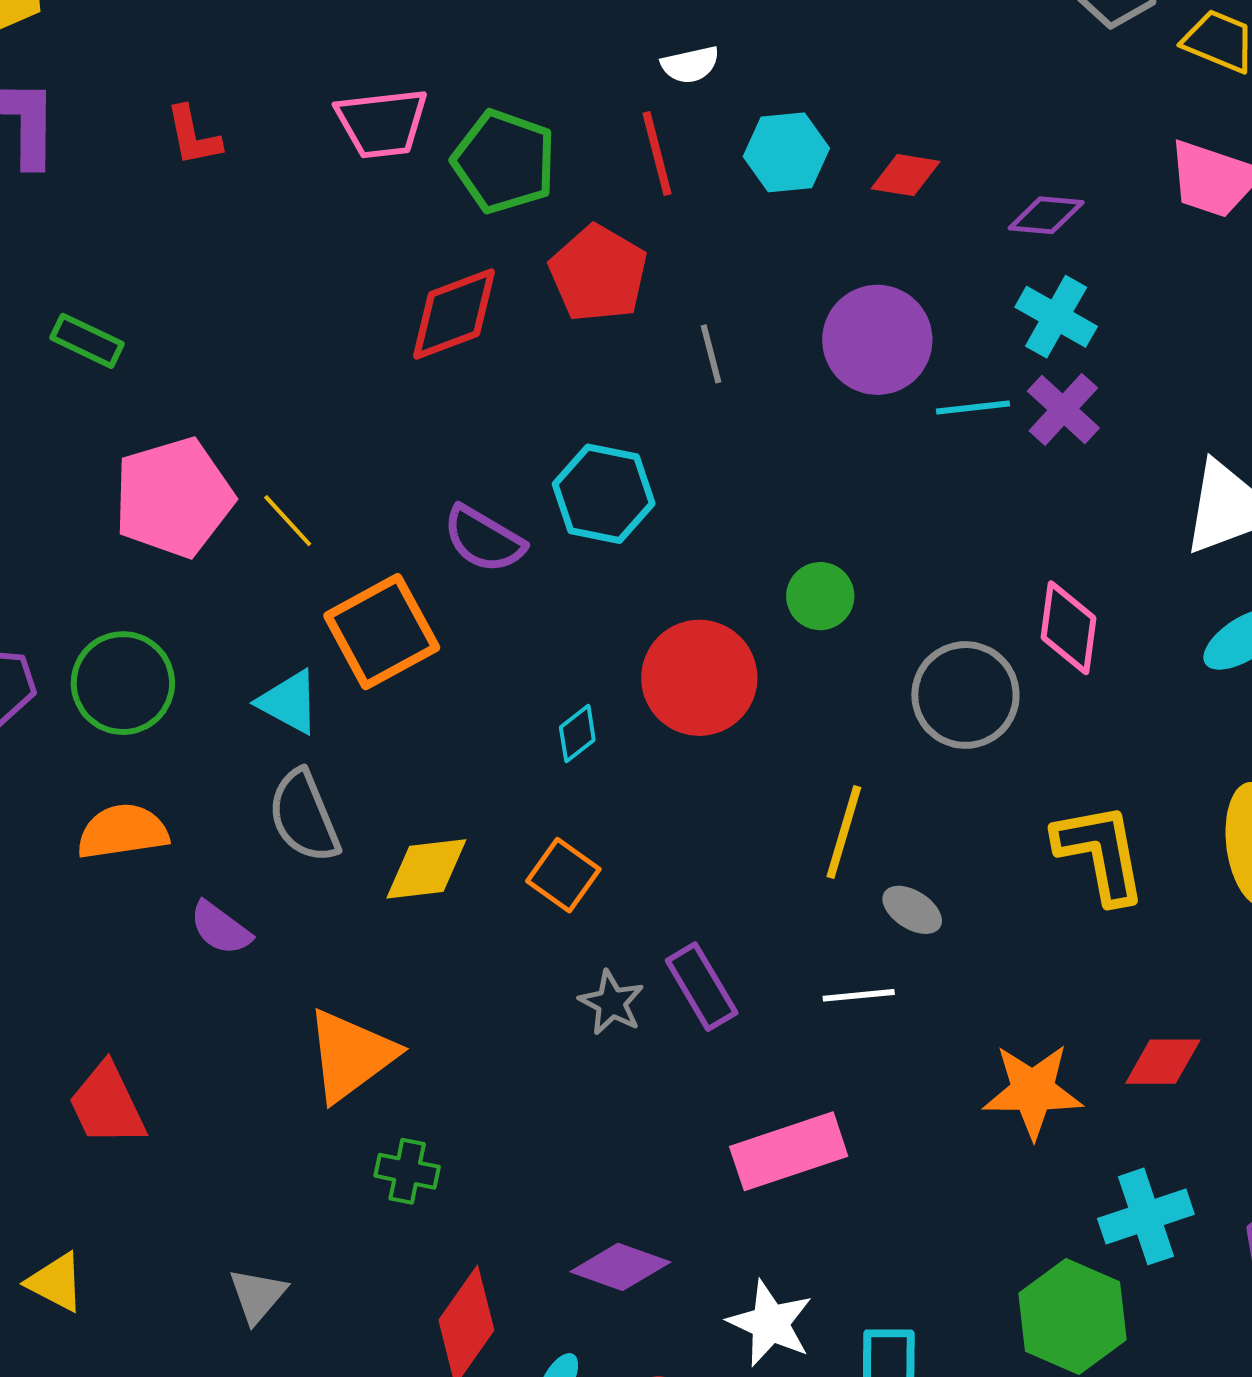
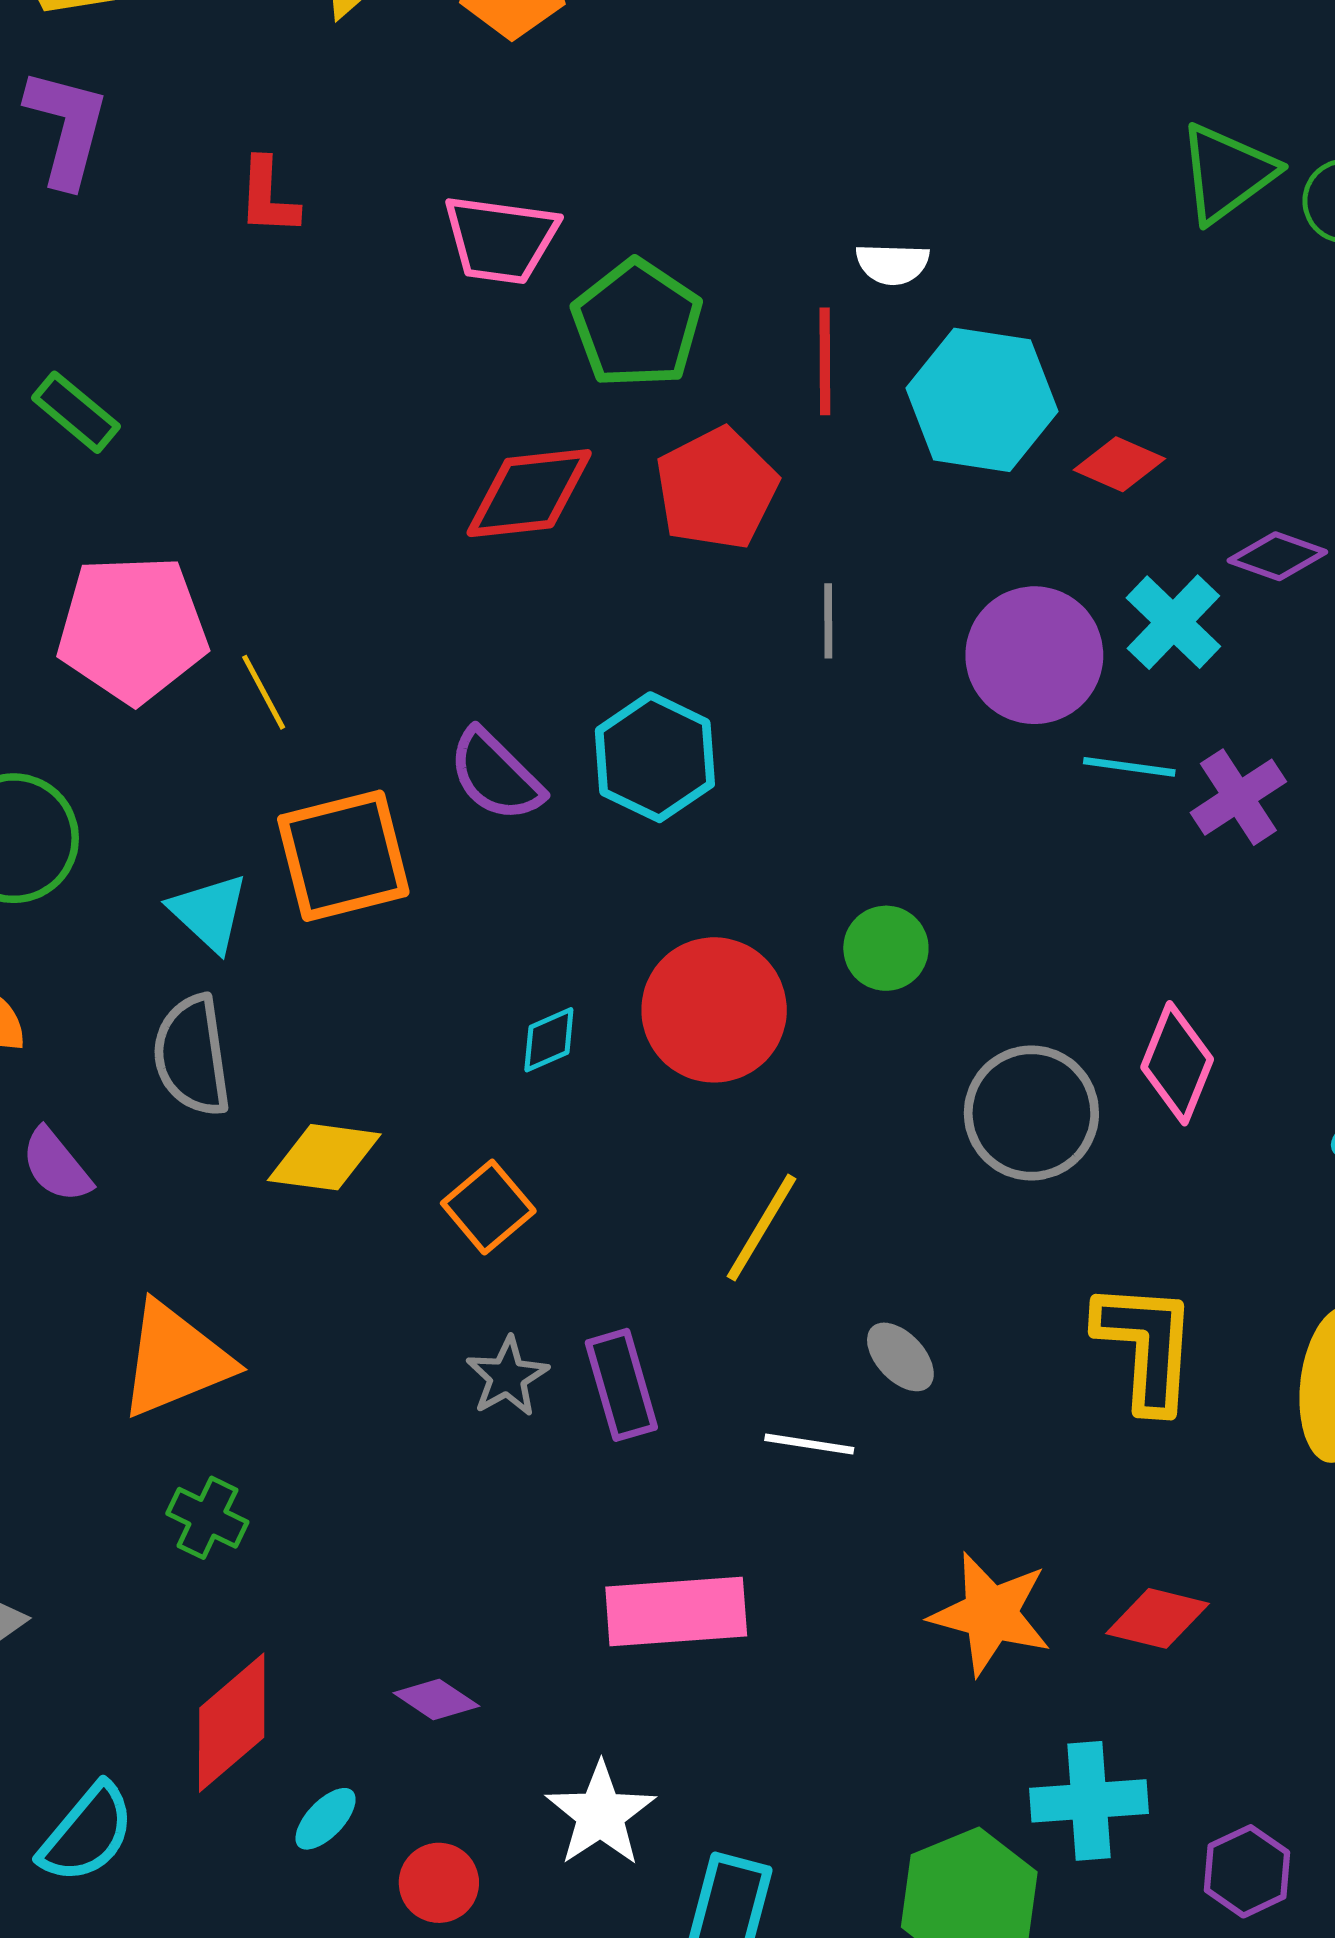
cyan hexagon: (786, 152) -> (982, 400), size x1.4
cyan cross: (1056, 317) -> (1173, 622), moved
yellow line: (844, 832) -> (762, 1228), moved
purple diamond: (620, 1267) -> (436, 1700), size x0.7

